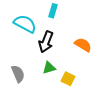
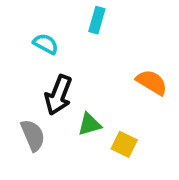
cyan semicircle: (25, 24) -> (46, 44), size x0.6
black arrow: (46, 42) -> (58, 95), moved

